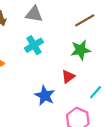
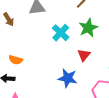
cyan cross: (34, 45) -> (61, 33), moved

